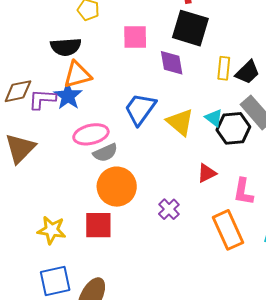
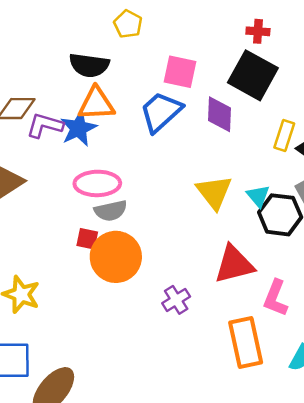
blue trapezoid: (140, 109) -> (161, 112), moved
red triangle: (207, 173) -> (234, 264), size x1.6
red square: (98, 225) -> (87, 239), moved, size x0.6

